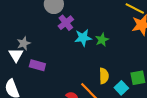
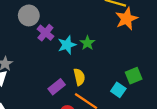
purple rectangle: (37, 65) -> (57, 87), moved, turned -42
yellow semicircle: (104, 76) -> (79, 77), moved

